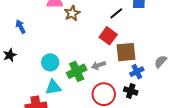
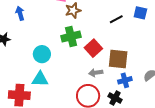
red square: (108, 36) -> (93, 48), moved
gray arrow: (98, 65) -> (96, 73), moved
green cross: (77, 71) -> (71, 36), moved

